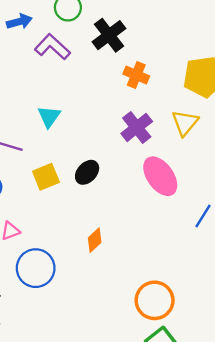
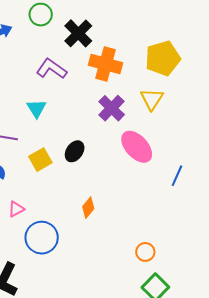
purple L-shape: (52, 47) -> (51, 69), moved
orange cross: (136, 75) -> (106, 64), size x1.5
orange circle: (155, 300) -> (145, 252), size x0.6

